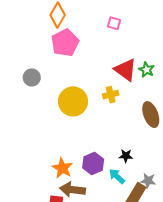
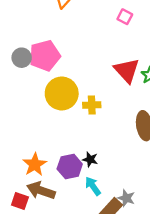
pink pentagon: (65, 43) -> (45, 56), moved
yellow cross: (111, 95) -> (92, 105), moved
black star: (126, 156) -> (90, 159), moved

